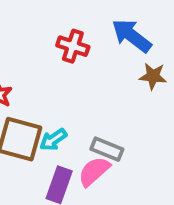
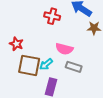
pink semicircle: (94, 171) -> (64, 49), moved, turned -120

